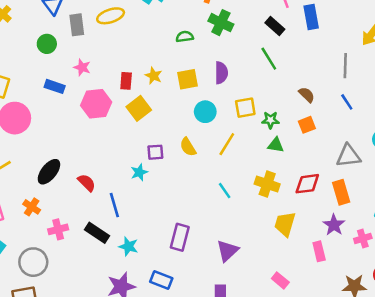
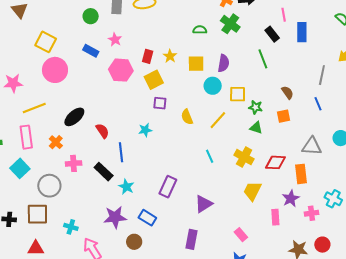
cyan circle: (205, 112) -> (213, 86), moved
purple square: (155, 152) -> (160, 103), moved

